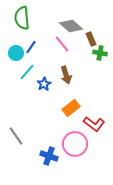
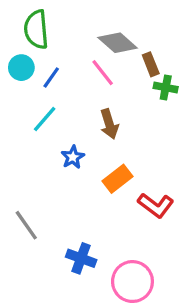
cyan circle: (16, 53) -> (21, 68), moved
blue star: (44, 84) -> (73, 157), moved
pink circle: (75, 144) -> (132, 282), moved

